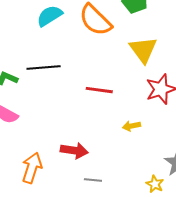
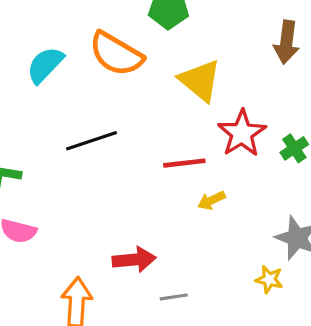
black line: (44, 67) -> (91, 141), moved
red line: (99, 90) -> (184, 163), moved

